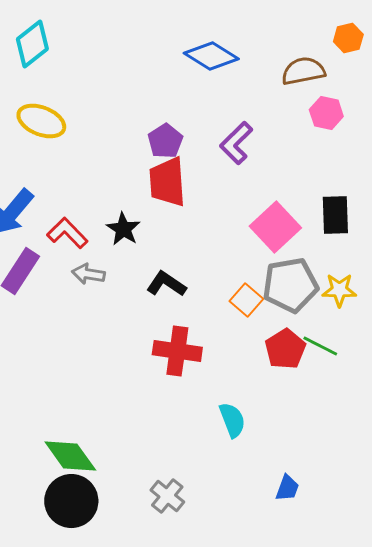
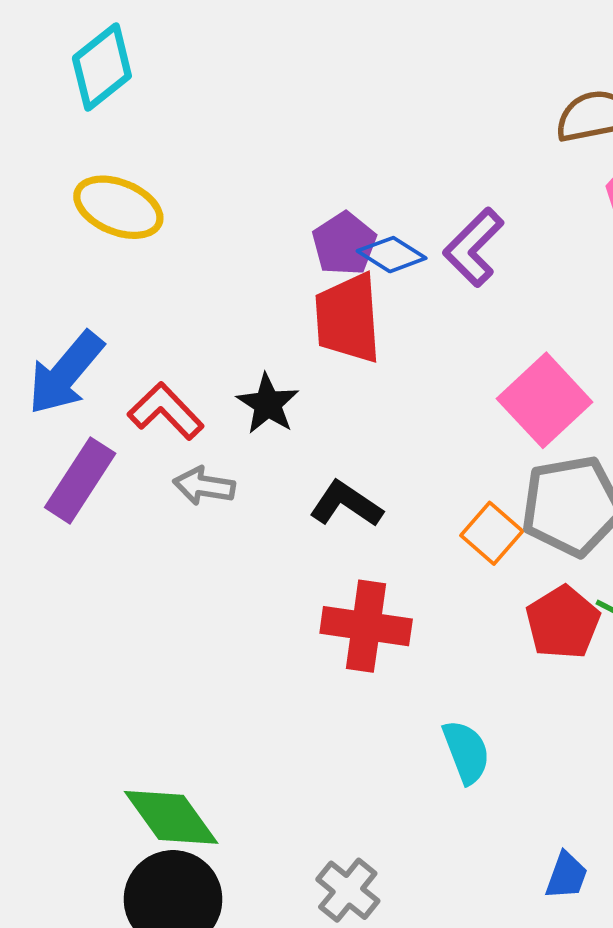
blue diamond: (211, 56) -> (392, 255), moved, size x0.7

